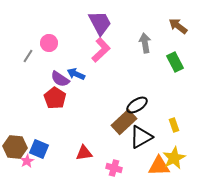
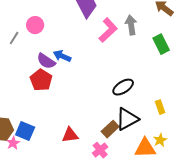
pink L-shape: (101, 50) -> (108, 30), moved
brown rectangle: (124, 122) -> (110, 129), moved, size x0.7
yellow star: (174, 158) -> (160, 140), size x0.6
pink cross: (114, 168) -> (100, 150), turned 35

